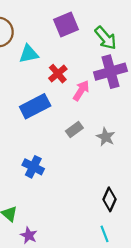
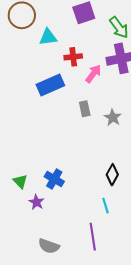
red cross: (58, 74) -> (73, 57), turned 30
gray rectangle: (74, 129) -> (85, 109), turned -70
blue cross: (33, 167) -> (54, 179), moved

